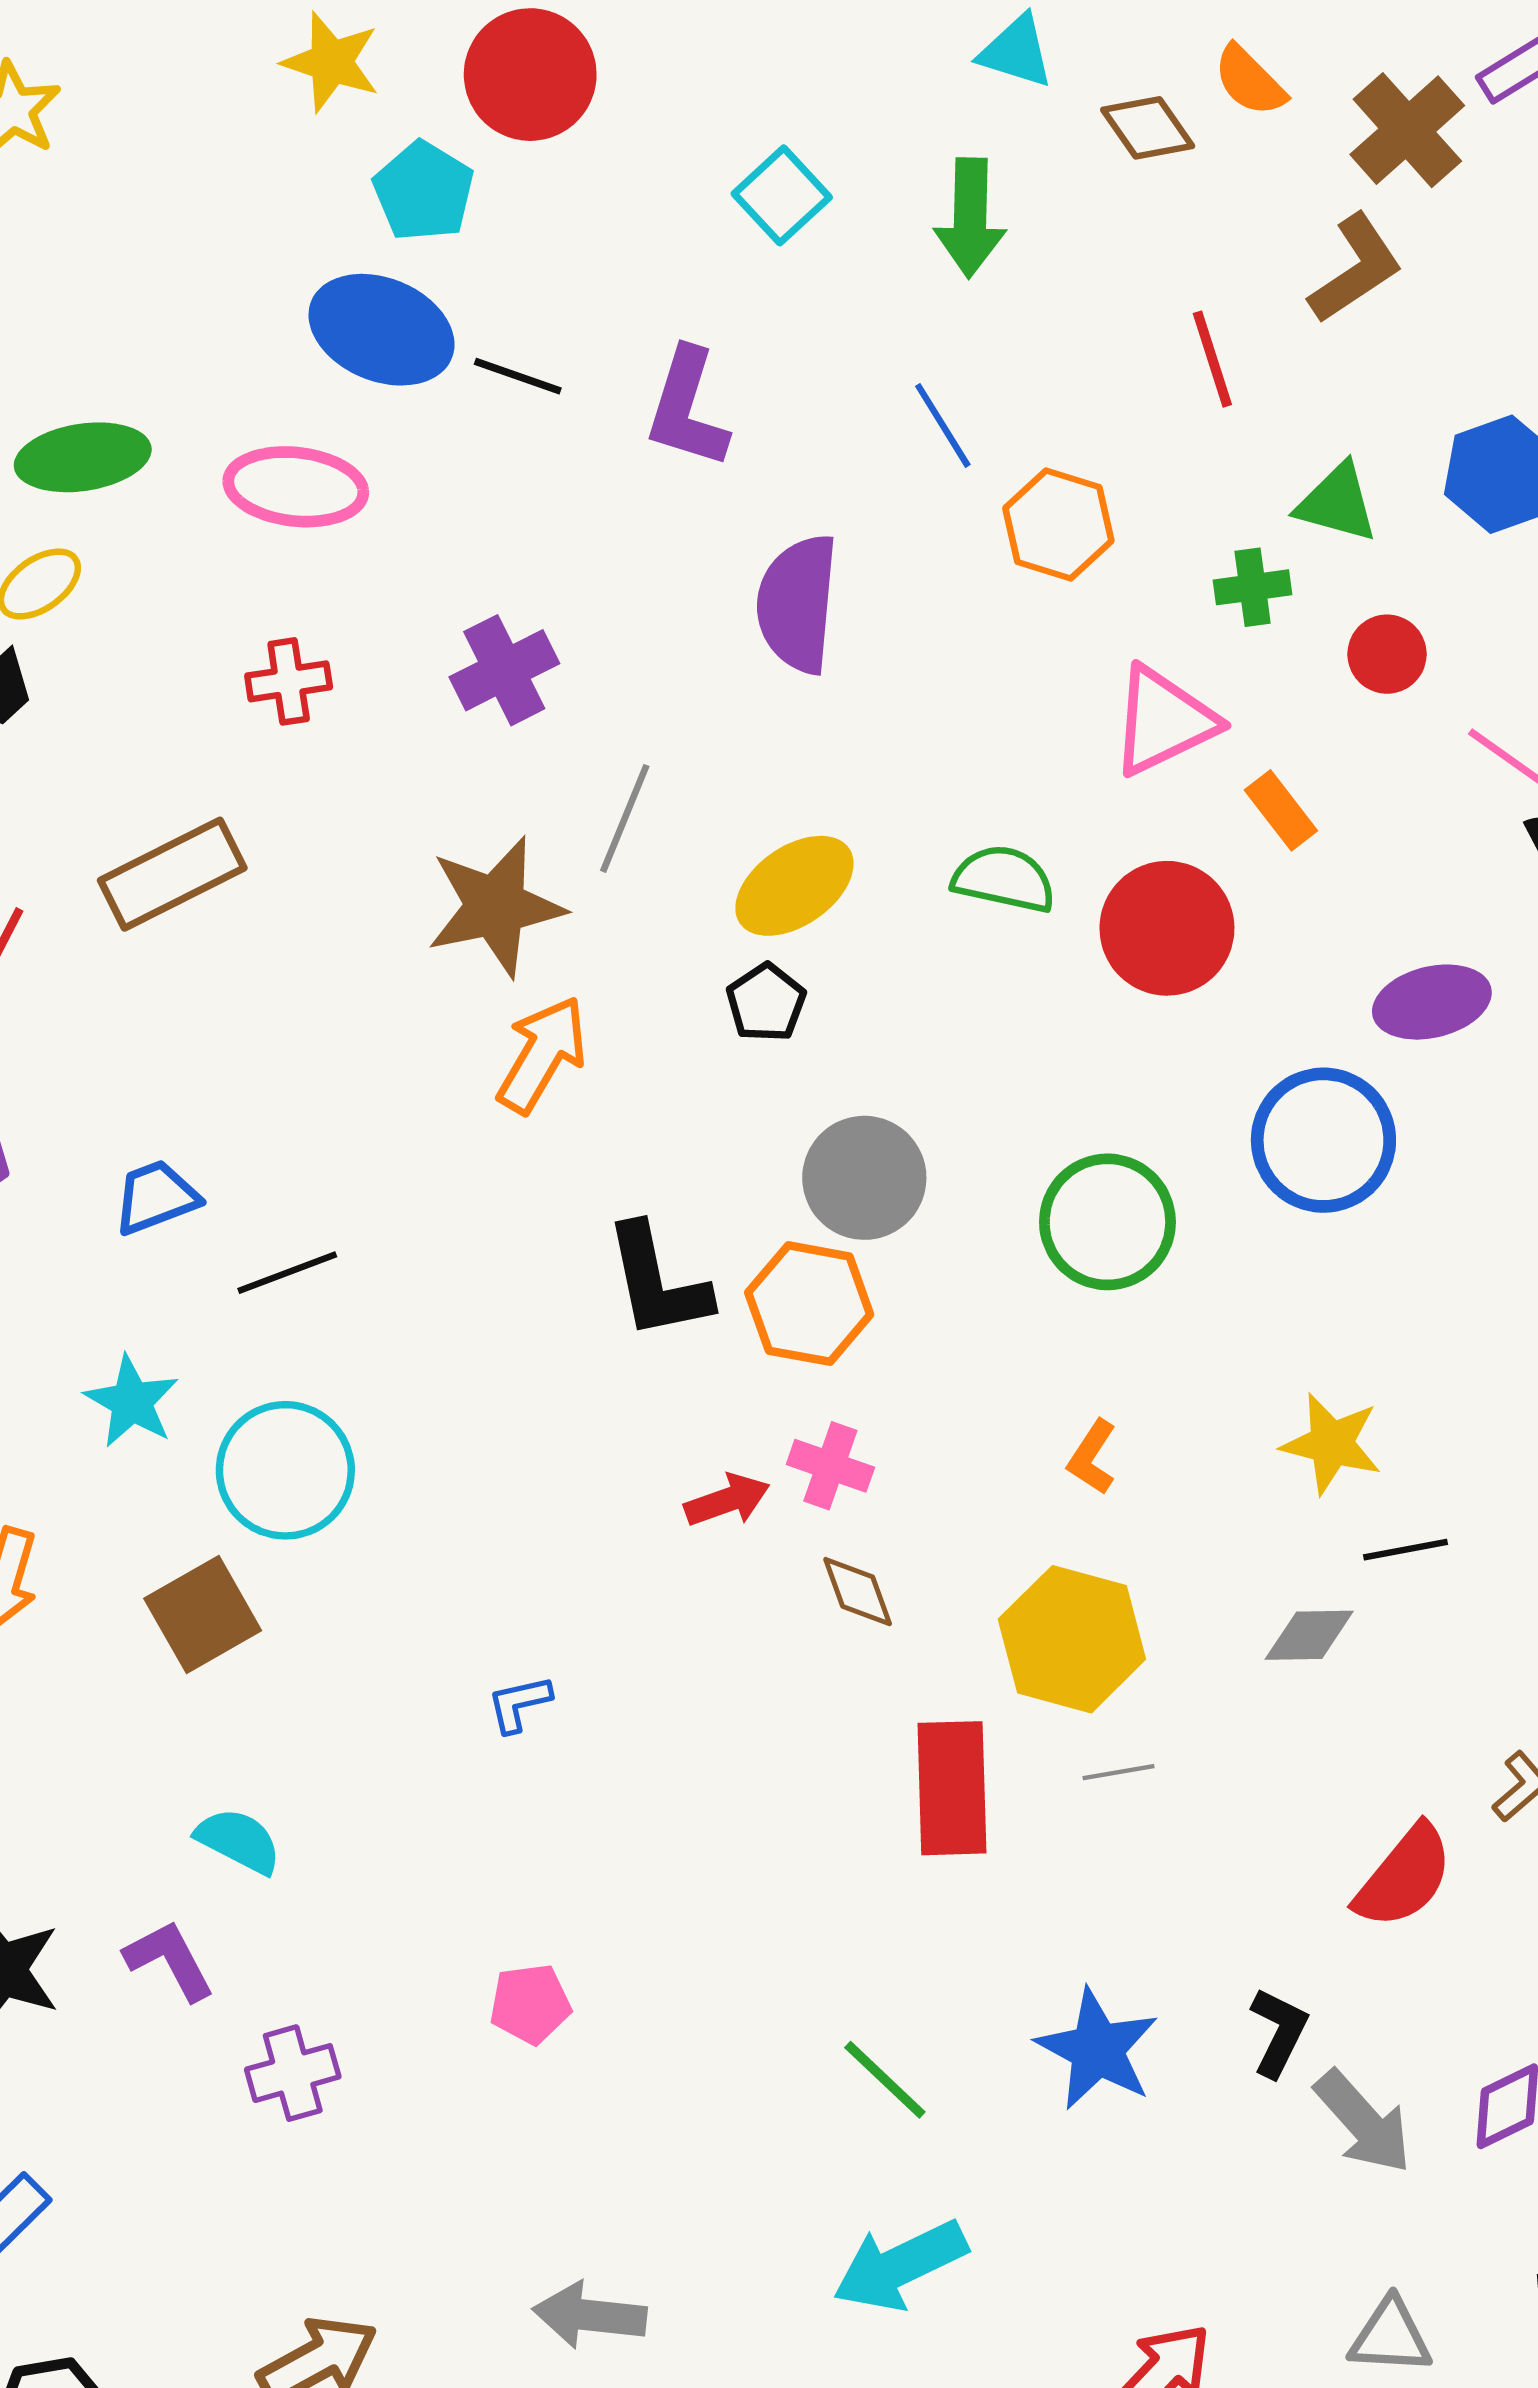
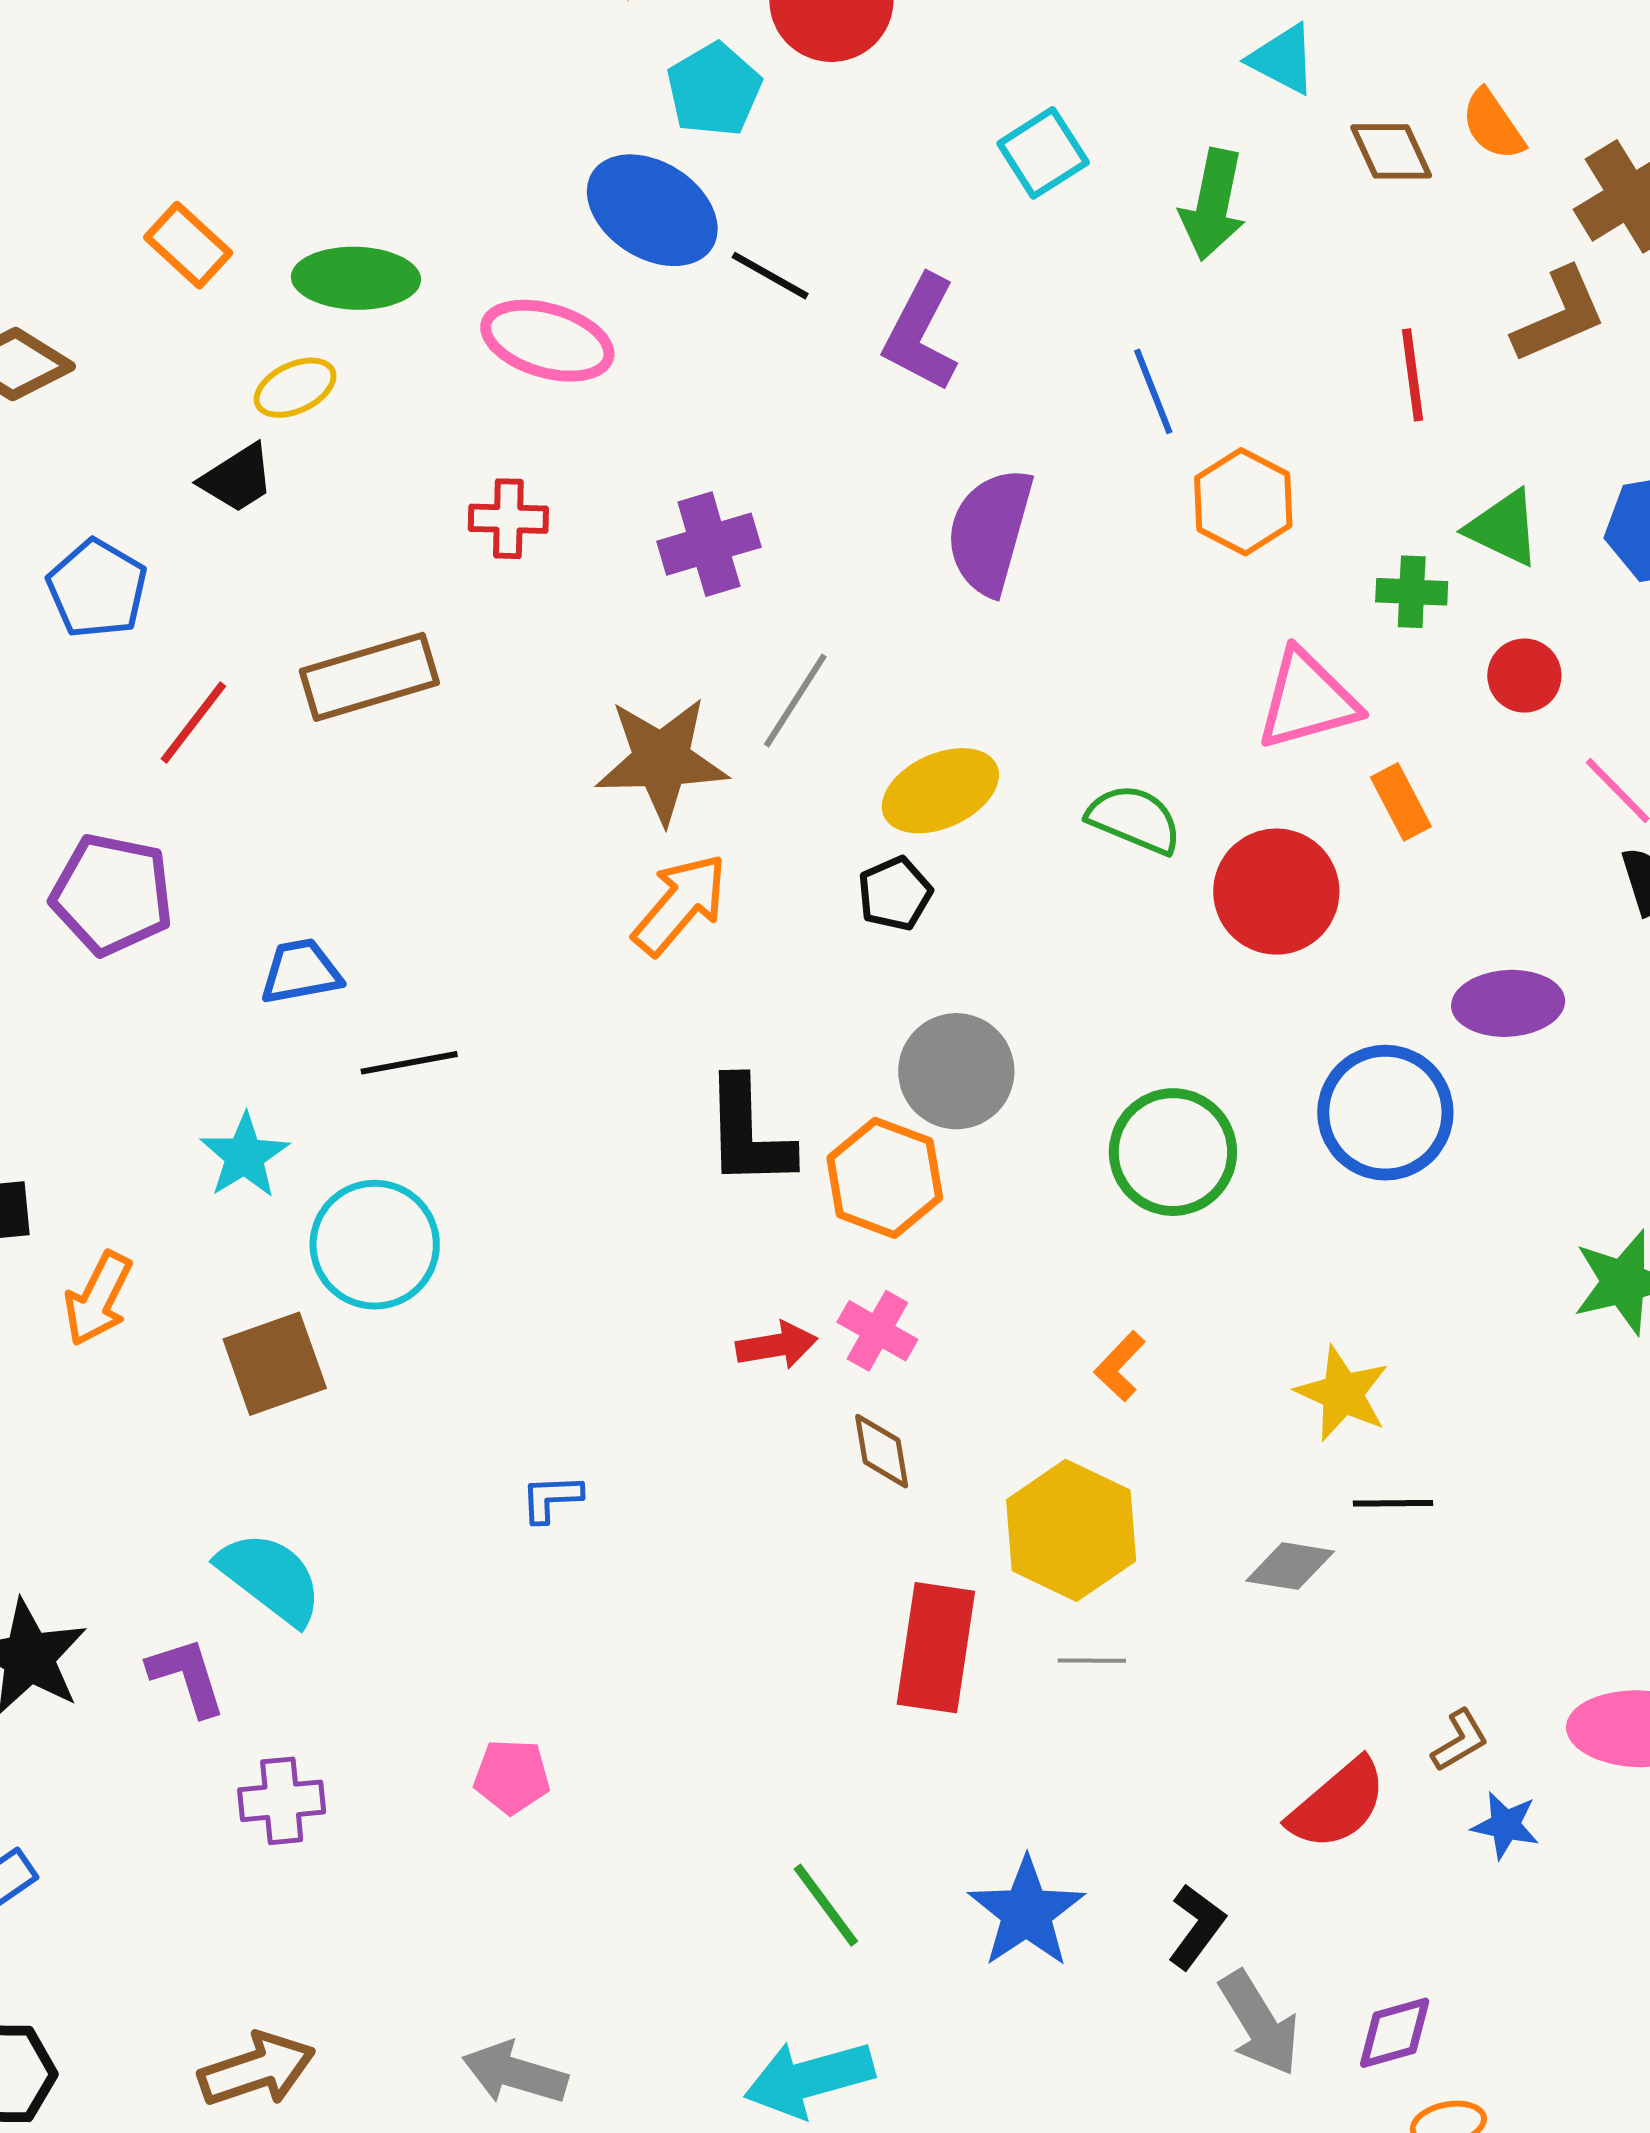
cyan semicircle: (239, 1841) -> (270, 1578), size x1.4

